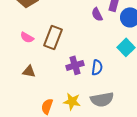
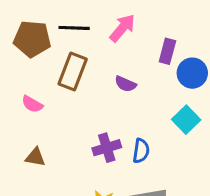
purple semicircle: (97, 14) -> (125, 84), moved, turned -40
brown rectangle: (53, 37) -> (73, 72), moved

